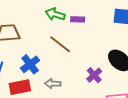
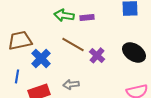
blue cross: (30, 64) -> (41, 58), moved
purple cross: (94, 75) -> (97, 55), moved

